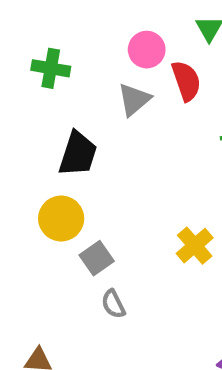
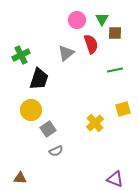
pink circle: (147, 50) -> (77, 20), moved
green cross: (51, 68) -> (21, 55), moved, turned -36
gray semicircle: (113, 304) -> (56, 151), turned -88

